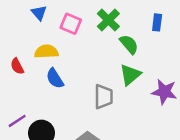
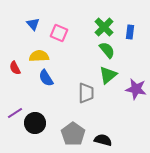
green cross: (108, 20) -> (104, 27), moved

